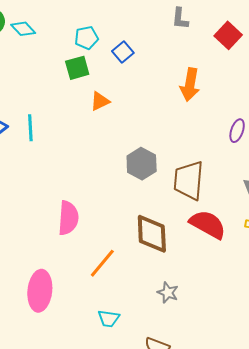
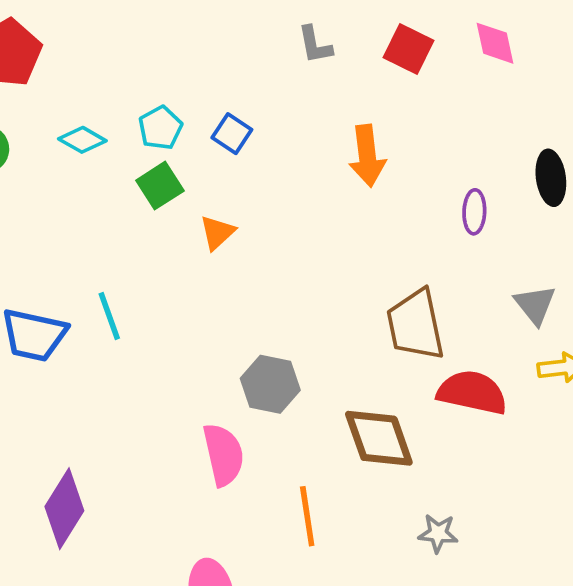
cyan diamond: (23, 29) -> (82, 140), moved
gray hexagon: (142, 164) -> (270, 384), moved
orange line: (102, 263) -> (307, 516), turned -32

